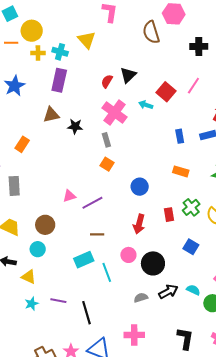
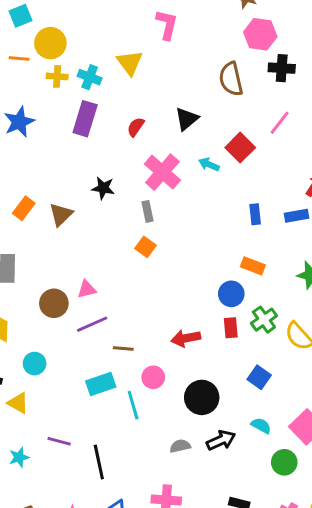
brown semicircle: (151, 32) -> (231, 79), moved
black cross: (199, 46) -> (282, 68), moved
red semicircle: (107, 81) -> (136, 127), moved
pink line: (193, 86) -> (280, 123), moved
brown triangle: (51, 115) -> (61, 215), moved, turned -36
blue circle: (140, 187) -> (231, 294), moved
purple line: (92, 203) -> (92, 324), moved
red arrow: (139, 224) -> (186, 338), turned 60
brown circle: (45, 225) -> (54, 303), moved
pink circle: (128, 255) -> (153, 377), moved
cyan semicircle: (193, 290) -> (261, 426), moved
cyan star: (32, 304) -> (19, 457), moved

